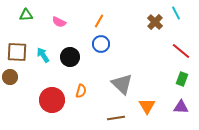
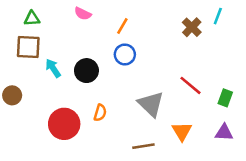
cyan line: (176, 13) -> (218, 16), turned 48
pink semicircle: (59, 22) -> (83, 14), moved
red line: (181, 51) -> (191, 85), moved
brown square: (17, 52) -> (28, 47), moved

